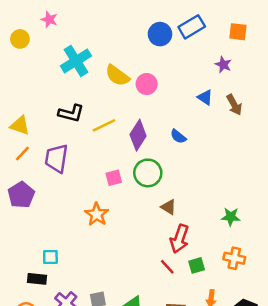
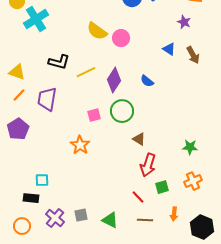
cyan cross: (76, 61) -> (36, 19), moved
orange cross: (234, 258) -> (193, 181), turned -36
red line: (167, 267) -> (138, 197), moved

